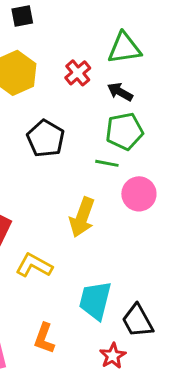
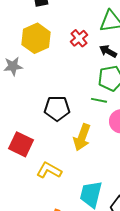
black pentagon: (46, 139) -> (57, 108), moved, turned -30

